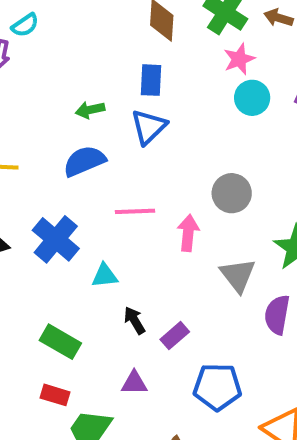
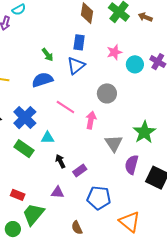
pink star: (239, 59) -> (114, 52), moved
cyan circle: (252, 98) -> (135, 64), moved
green arrow: (90, 110) -> (47, 55), turned -120
gray circle: (232, 193) -> (107, 93), moved
pink line: (135, 211) -> (65, 107), turned 30
green rectangle: (60, 342) -> (24, 149), moved

